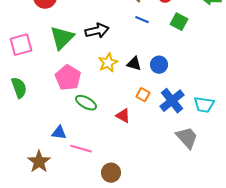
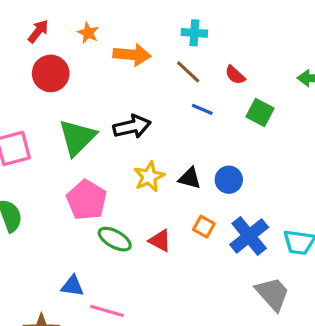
red triangle: (123, 116) -> (160, 241), moved

